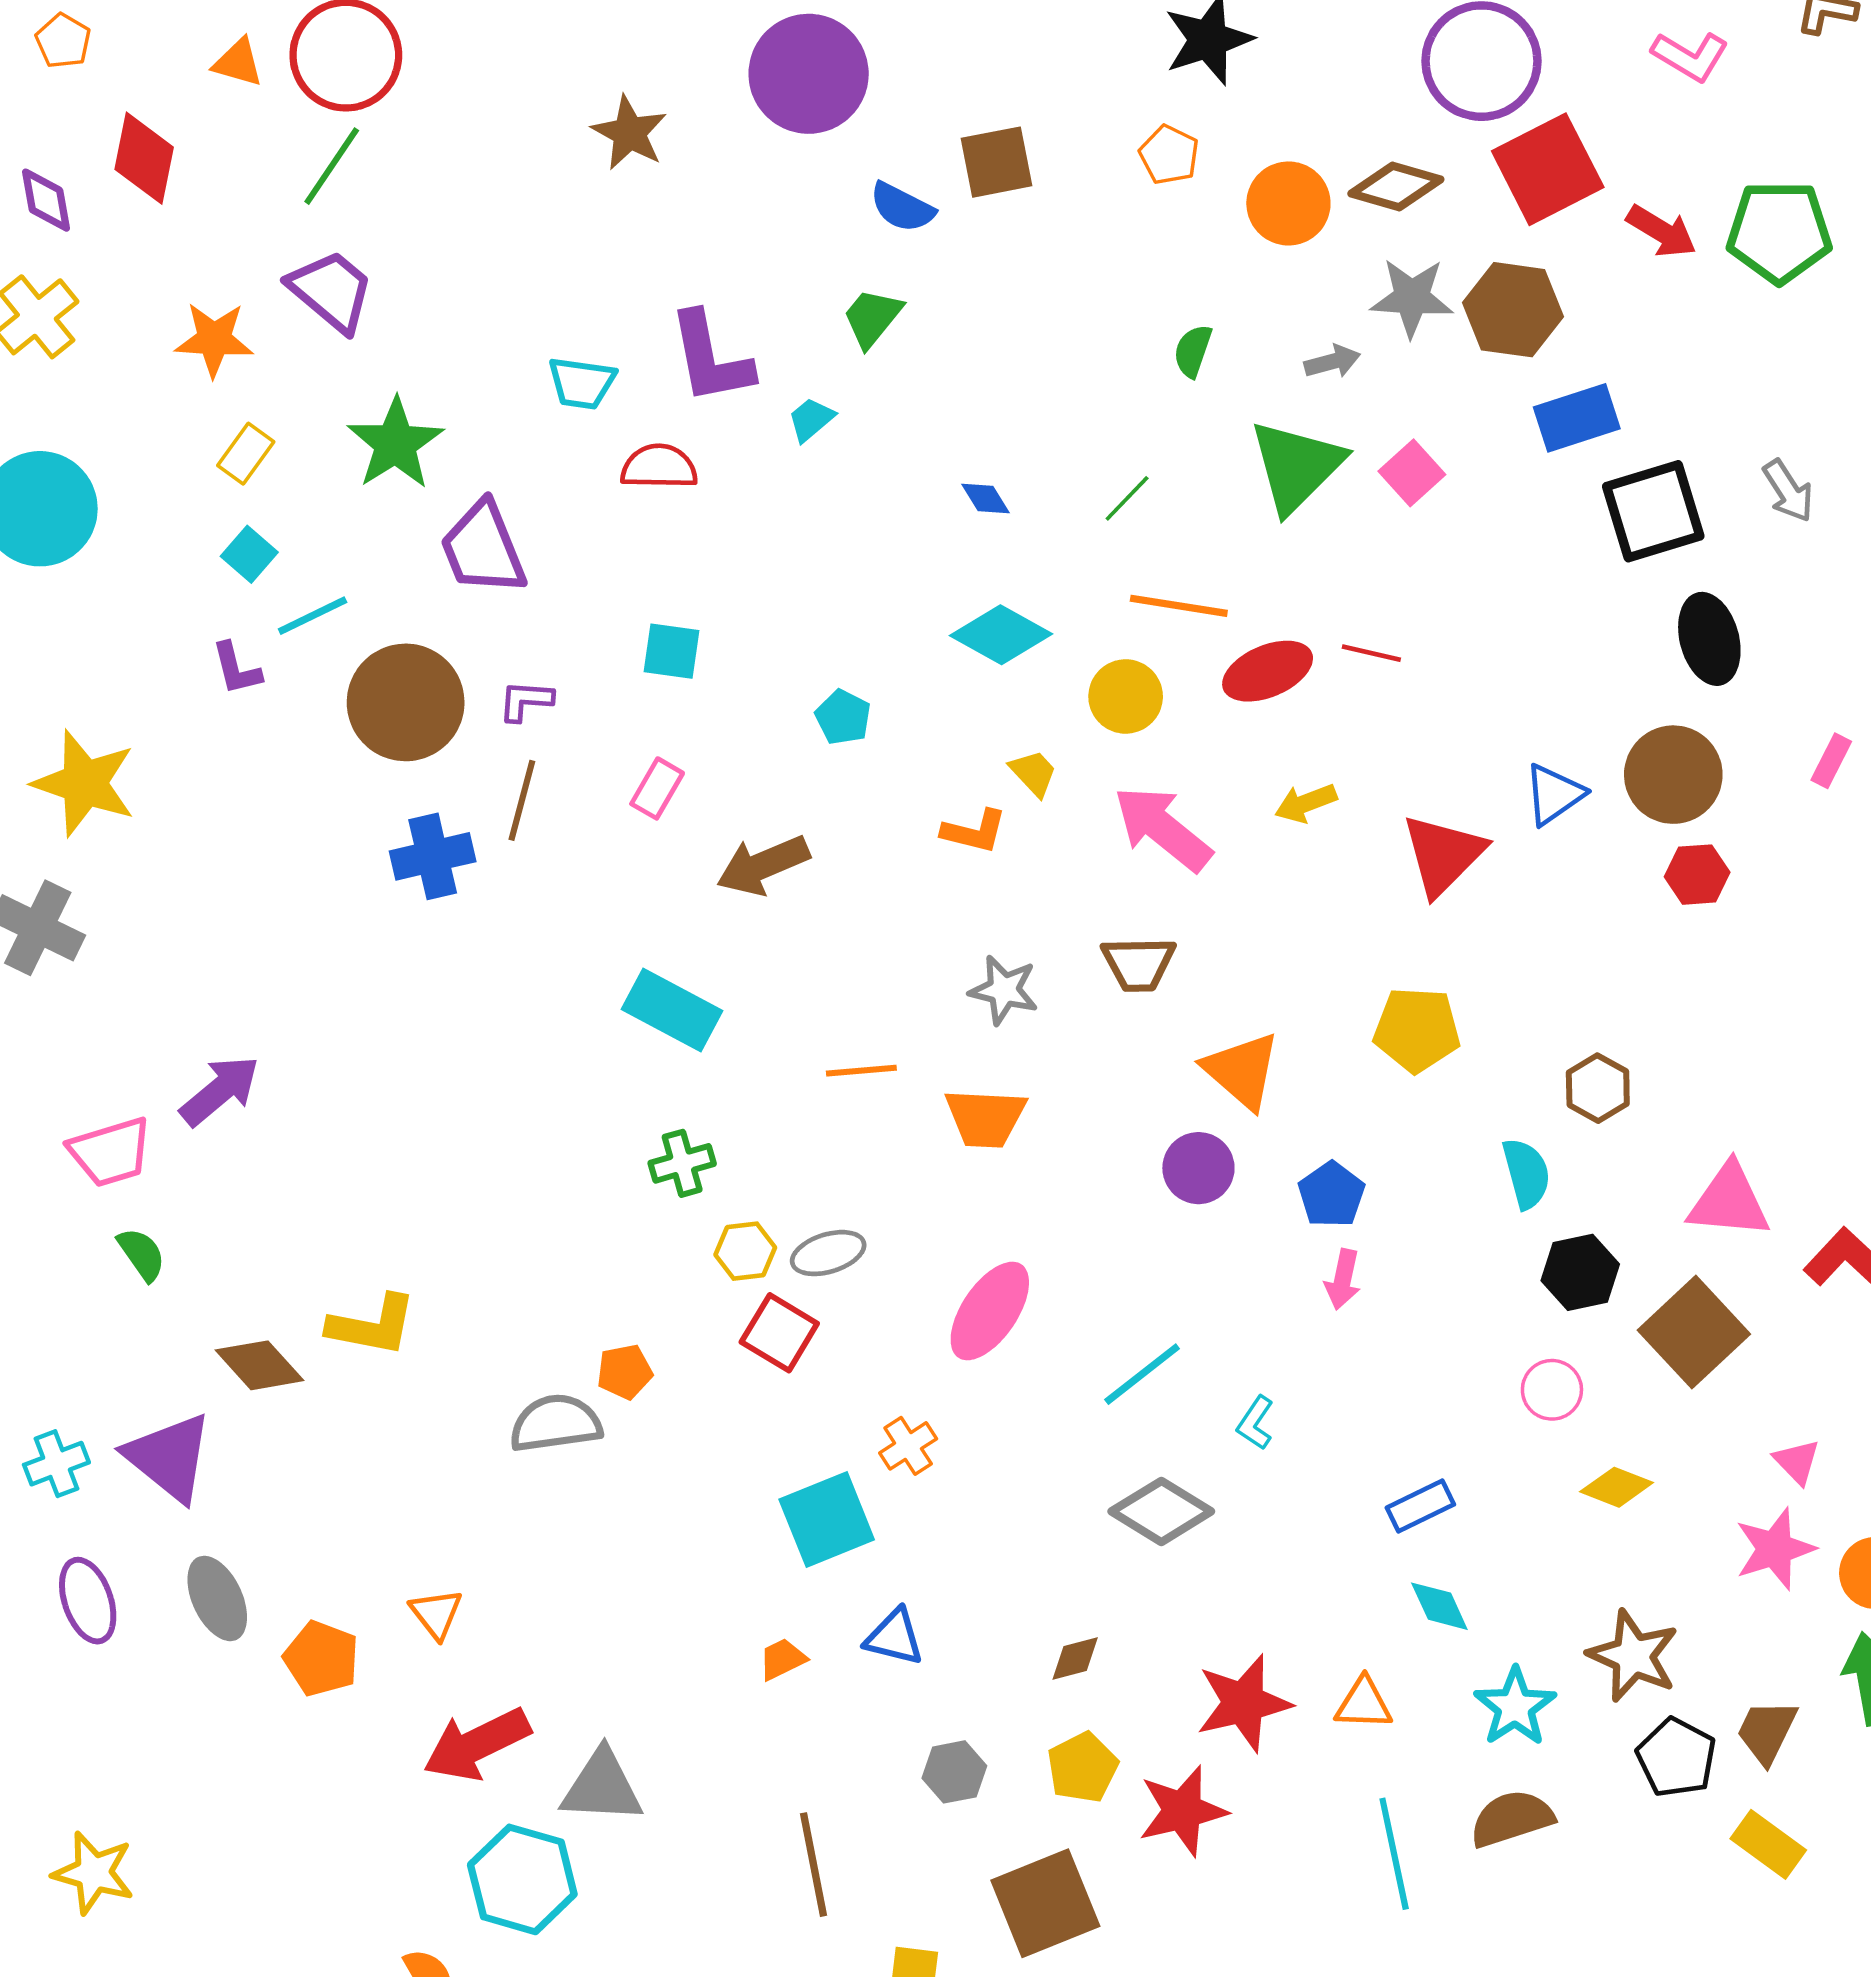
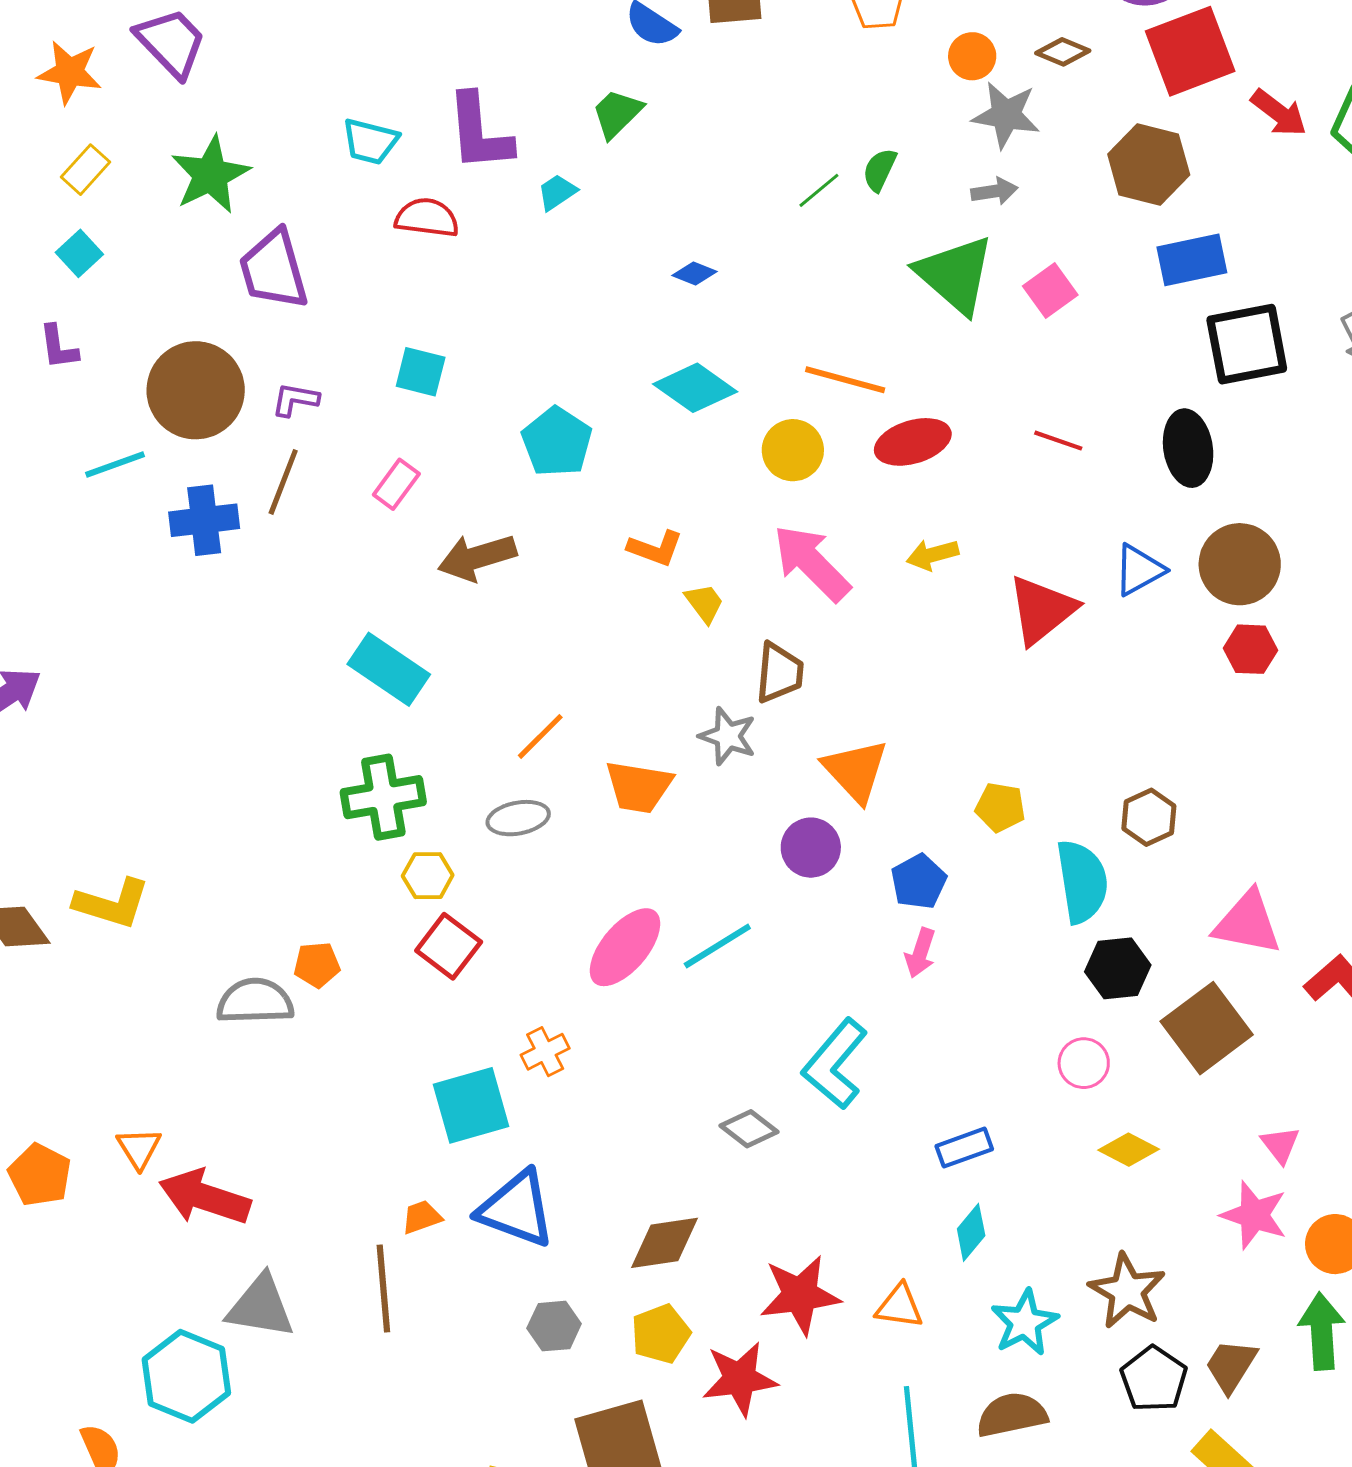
brown diamond: (1396, 187) -> (1063, 52), size x0.7
orange circle: (1288, 203) -> (972, 56), size x0.7
gray star: (1412, 298) -> (1006, 115), moved
green triangle: (1296, 466) -> (955, 275), turned -40
green line: (1127, 498) -> (819, 190), moved
blue diamond: (985, 499) -> (695, 274), turned -42
cyan line: (313, 616) -> (115, 465), moved
black ellipse: (1709, 639) -> (1188, 448), moved
red line: (1371, 653) -> (1058, 441), moved
cyan pentagon: (843, 717) -> (557, 442), size x1.5
yellow trapezoid: (1033, 773) -> (704, 603), moved
brown trapezoid: (1139, 964) -> (780, 673), turned -90
gray star: (1004, 990) -> (728, 736), moved
yellow pentagon: (1417, 1030) -> (1000, 807), moved, size x0.7
orange line: (861, 1071) -> (540, 736), turned -46
green cross: (682, 1163) -> (383, 797), size x1.5
cyan semicircle: (1526, 1173) -> (1082, 882), size x1.4
gray ellipse: (828, 1253) -> (518, 818), moved
cyan line: (1142, 1374) -> (717, 946), moved
cyan L-shape: (1255, 1423) -> (835, 1064), size x2.0
gray diamond: (1161, 1511) -> (749, 1129), size x0.7
pink star: (1775, 1549) -> (1254, 1215), turned 30
cyan diamond: (1439, 1606) -> (971, 1232), turned 58
blue triangle: (894, 1637) -> (517, 1209), size x1.6
brown diamond: (1075, 1659) -> (664, 1243), size x1.6
red arrow: (477, 1744) -> (205, 1197), moved, turned 38
brown line: (813, 1865) -> (383, 1288), moved

